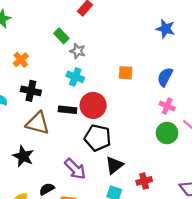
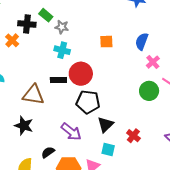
black cross: (31, 91) -> (27, 24), moved
pink cross: (167, 106) -> (153, 62), moved, turned 32
red cross: (144, 181) -> (133, 136), turned -32

